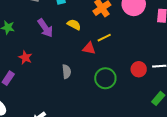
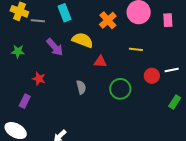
yellow semicircle: (74, 25) -> (83, 40), size x1.5
yellow line: (104, 38) -> (136, 49), moved, turned 40

